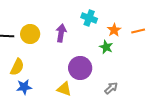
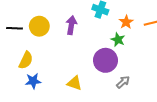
purple circle: (80, 68) -> (105, 60), moved

